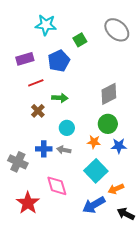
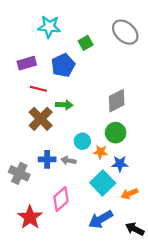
red line: (36, 83) -> (39, 89), turned 35
brown cross: (38, 111) -> (41, 119), size x1.6
cyan circle: (67, 128) -> (82, 141), moved
blue star: (119, 146) -> (120, 164), moved
pink diamond: (57, 186) -> (61, 199), turned 65
orange arrow: (116, 189) -> (129, 194), moved

